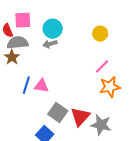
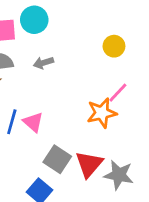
cyan circle: (53, 29) -> (34, 20), moved
pink triangle: (41, 86) -> (33, 122), turned 35
orange star: (110, 87) -> (102, 113), moved

